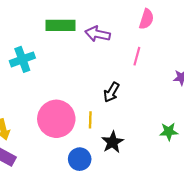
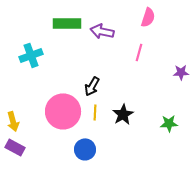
black arrow: (111, 92) -> (92, 86), moved
black star: (113, 142) -> (123, 114), moved

